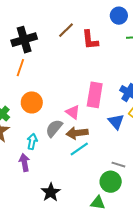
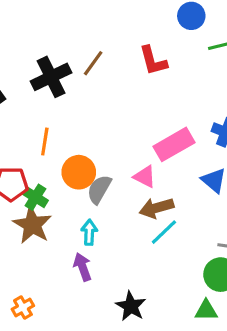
brown line: (66, 30) -> (93, 63), moved
orange line: (20, 68) -> (45, 142), moved
pink rectangle: (95, 95) -> (174, 144), turned 60
gray semicircle: (54, 128) -> (99, 189), moved

